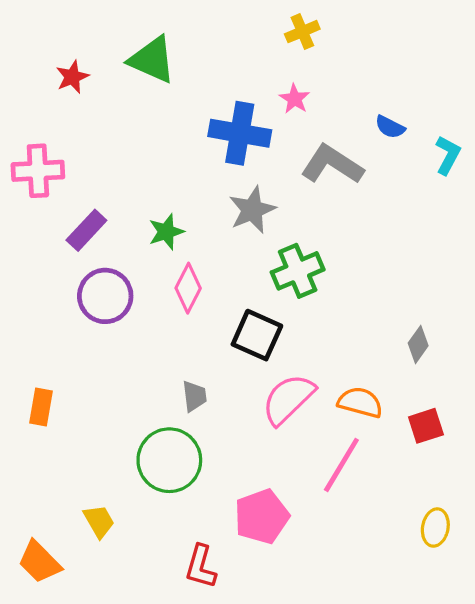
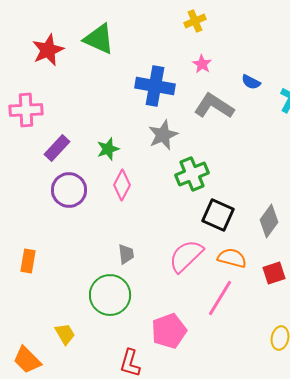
red star: (72, 77) -> (48, 50), size x1.5
pink star: (295, 99) -> (202, 64), moved
black square: (257, 335) -> (218, 215), moved
gray diamond: (418, 344) -> (269, 221), size x1.4

